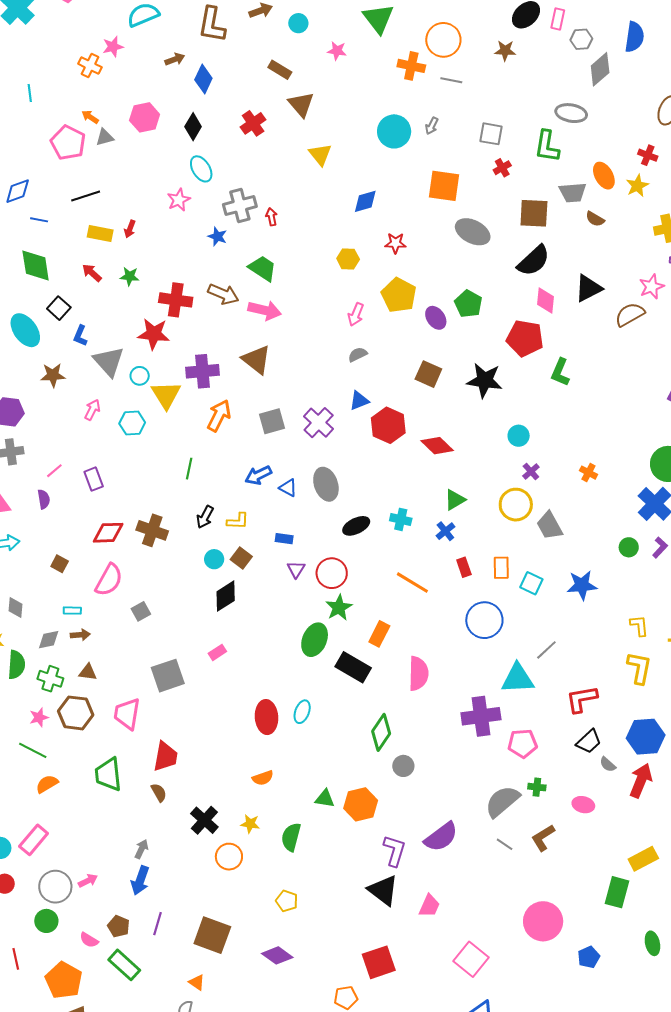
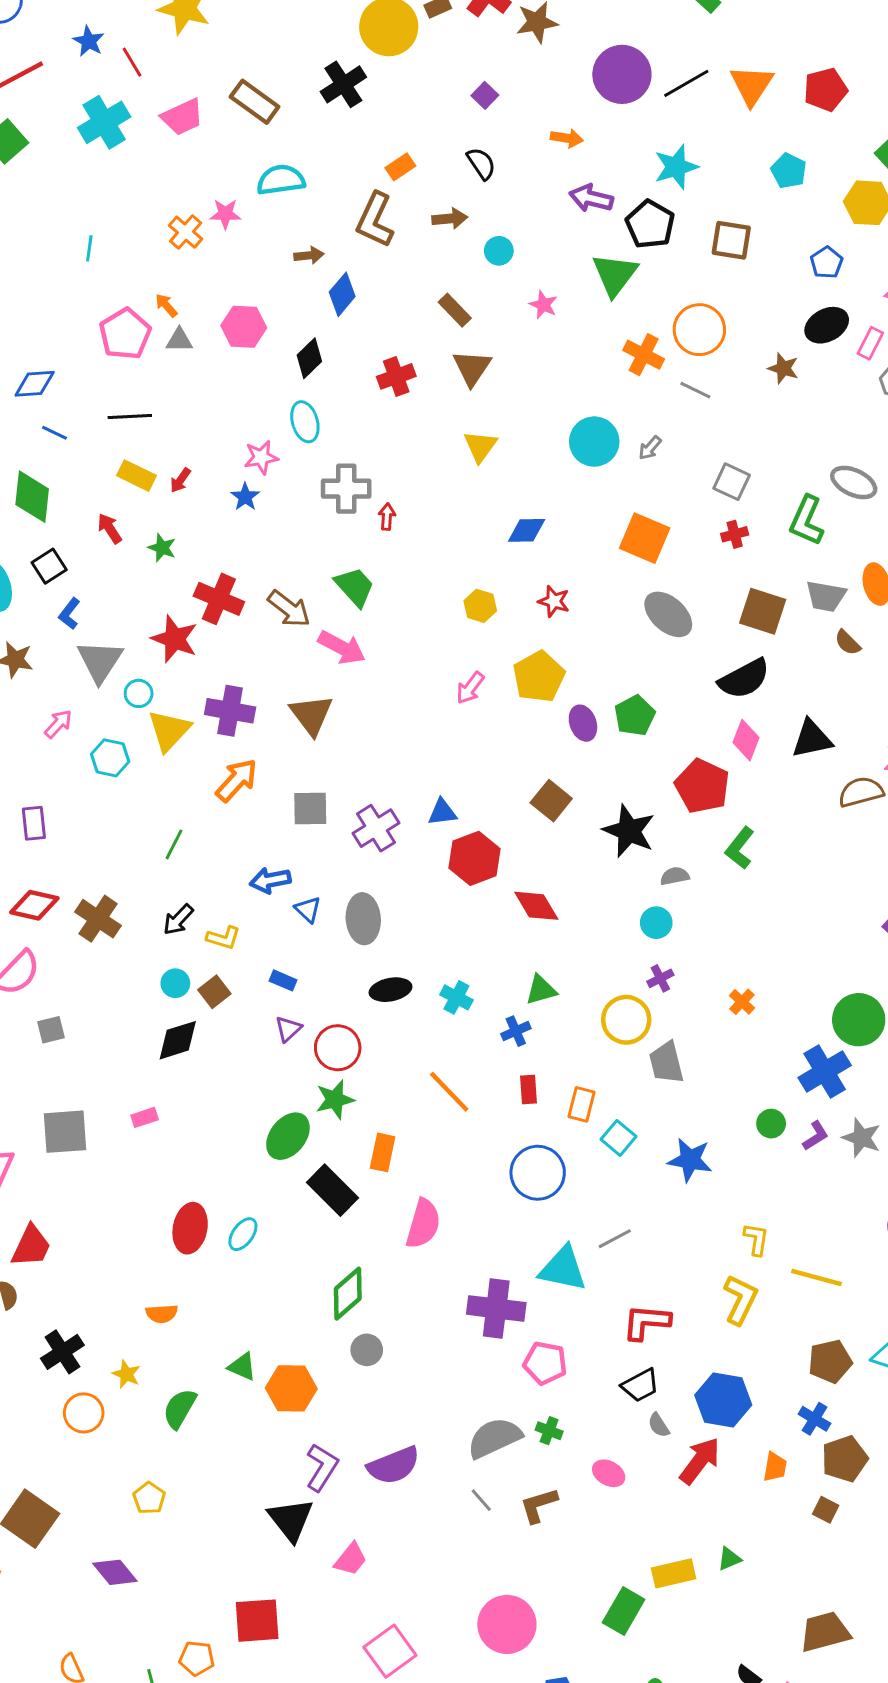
blue star: (217, 236) -> (245, 497), moved
gray semicircle: (358, 354) -> (675, 876), moved
orange rectangle: (379, 634) -> (383, 1152), turned -30

